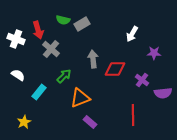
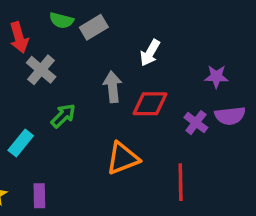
white arrow: (132, 34) -> (150, 53), moved
purple semicircle: (163, 93) -> (230, 116), moved
orange triangle: (80, 98) -> (123, 158), moved
purple rectangle: (90, 122) -> (39, 196), moved, turned 48

